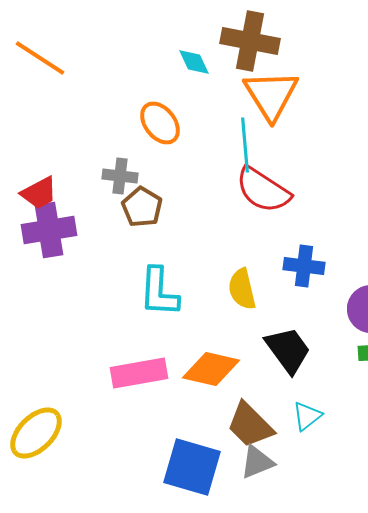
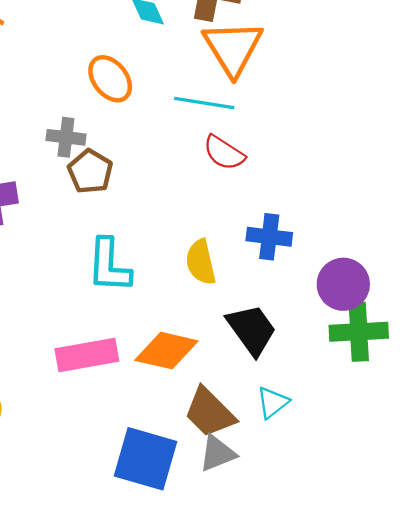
cyan line: (245, 145) -> (204, 103), turned -76
red semicircle: (263, 190) -> (224, 153), size x0.7

